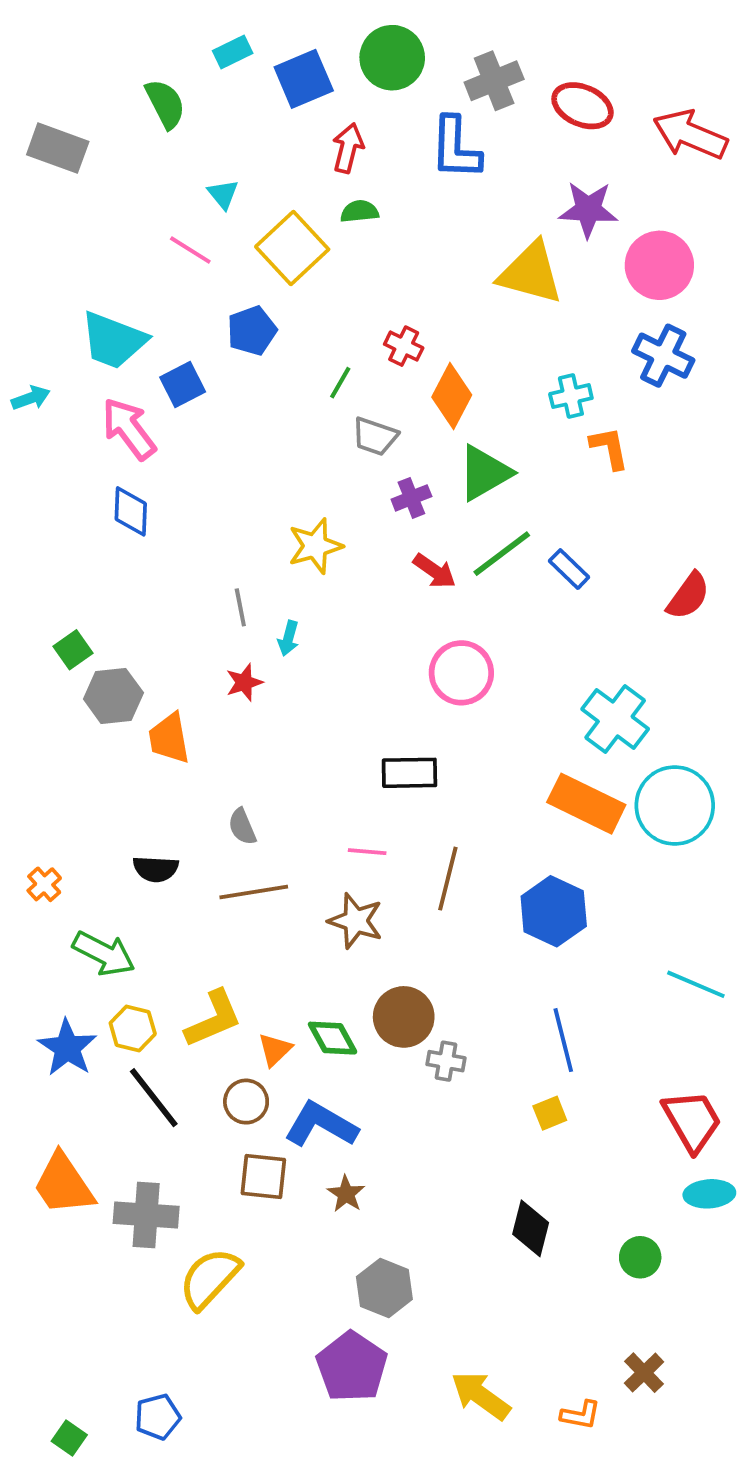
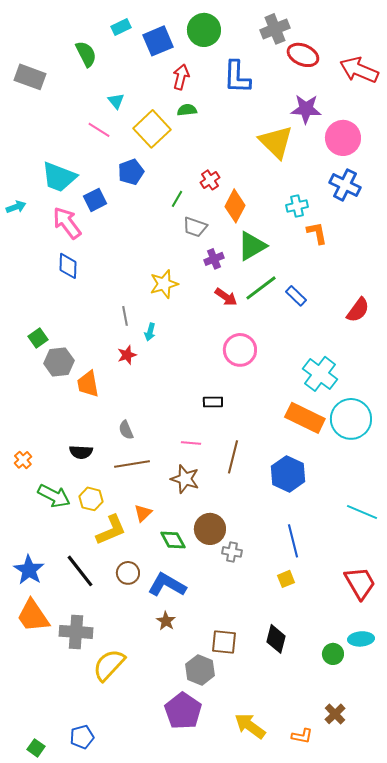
gray cross: (494, 81) -> (275, 29), moved
yellow triangle: (531, 273) -> (276, 142), turned 30
red cross: (404, 346) -> (210, 180), turned 30
black rectangle: (409, 773) -> (213, 402), size x0.7
yellow hexagon: (133, 1028) -> (91, 499), moved
blue star: (67, 1048) -> (29, 570), moved
orange triangle: (275, 1050) -> (143, 513), moved
brown square: (263, 1177) -> (224, 642), moved
brown star: (346, 1194) -> (166, 621), moved
cyan ellipse: (709, 1194) -> (361, 639), moved

